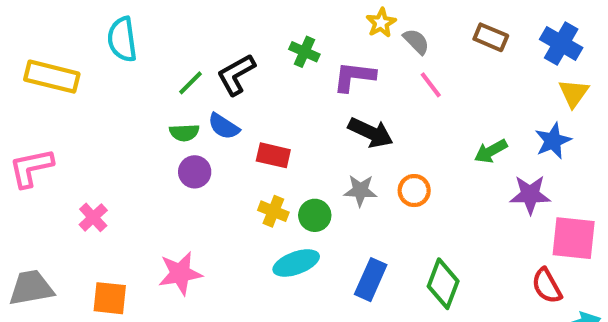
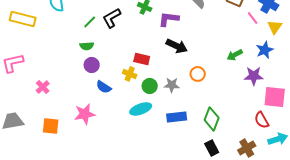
pink line: (431, 85) -> (253, 18), moved
blue semicircle: (224, 126) -> (104, 87), moved
red rectangle: (273, 155) -> (142, 59), moved
gray star: (360, 191) -> (172, 85), moved
yellow cross: (273, 211) -> (130, 74), moved
blue rectangle: (371, 280) -> (177, 117), turned 60

